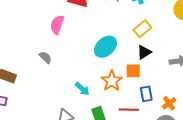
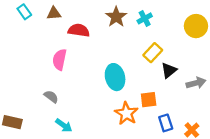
cyan ellipse: (105, 47) -> (115, 77), turned -55
black triangle: (144, 52) -> (169, 70), moved
cyan arrow: (82, 89) -> (64, 125), moved

